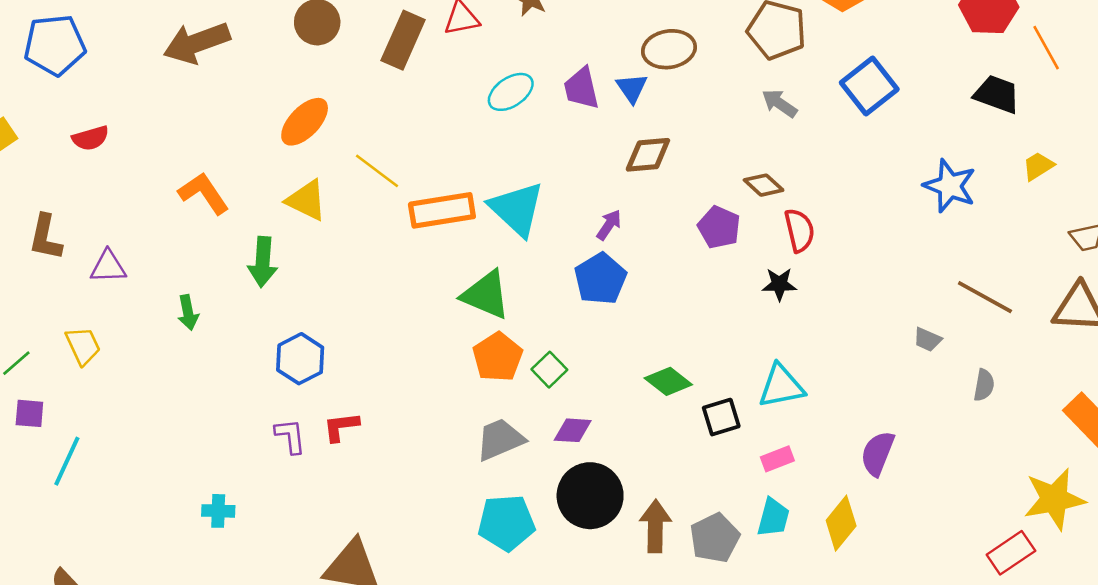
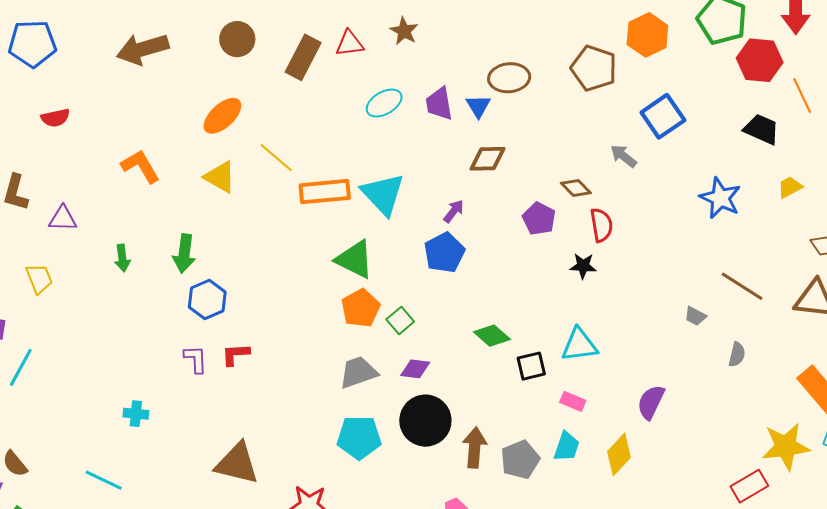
gray arrow: (779, 103) -> (624, 156), moved
green arrow: (263, 262) -> (184, 254), moved
pink rectangle: (777, 459) -> (573, 401), turned 40

